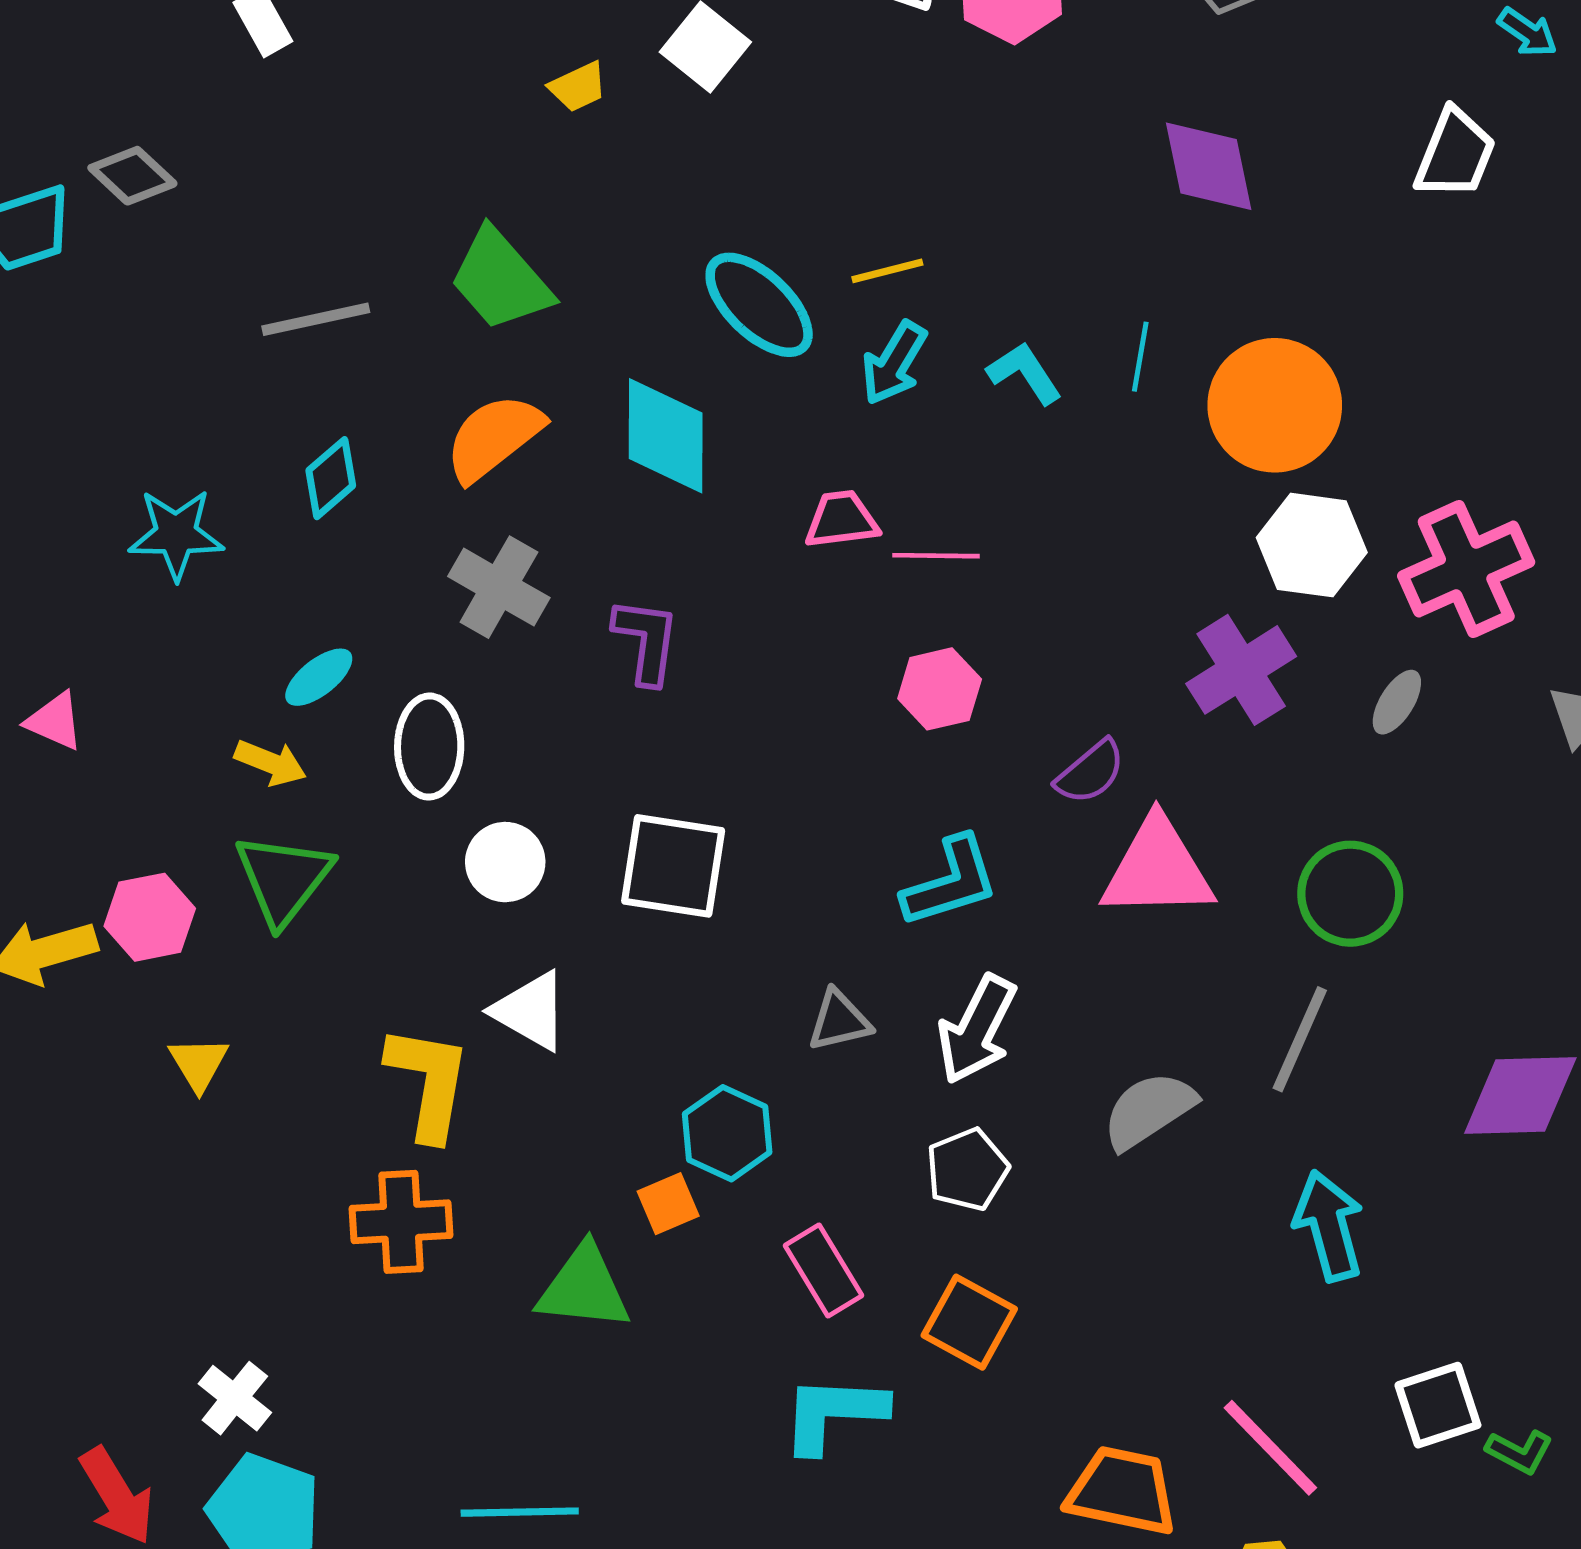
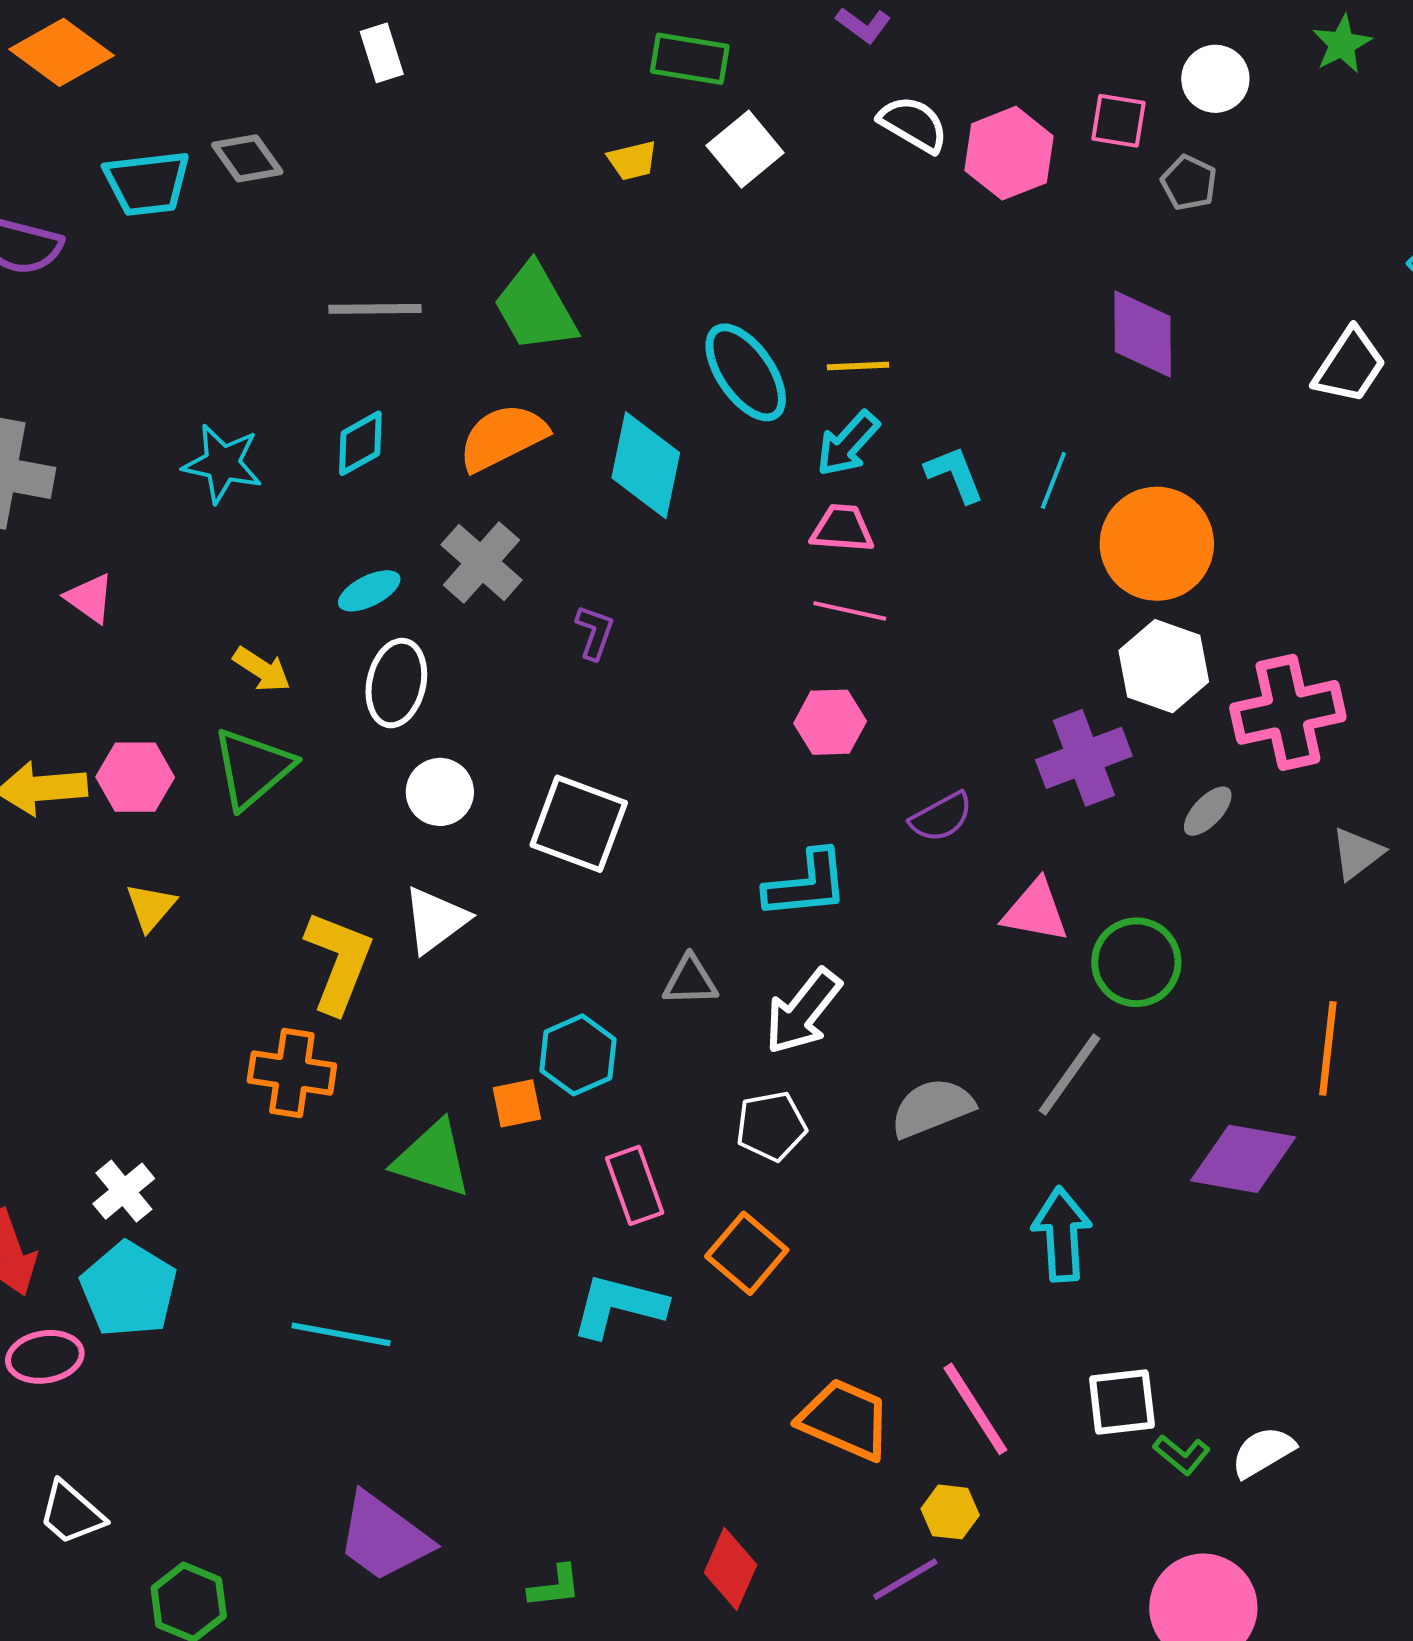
pink trapezoid: (842, 520) -> (842, 529), moved
purple L-shape: (646, 641) -> (595, 632), size x0.7
cyan ellipse: (319, 677) -> (369, 591), moved
pink triangle: (1157, 869) -> (1035, 911), moved, size x0.7
white triangle: (531, 1011) -> (435, 920), turned 42

